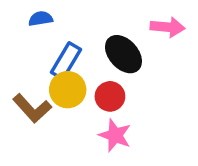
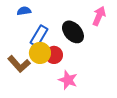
pink arrow: (167, 27) -> (99, 16), turned -72
red circle: (110, 96) -> (54, 55), moved

